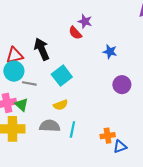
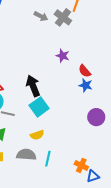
red semicircle: (75, 33) -> (85, 71), moved
black arrow: (42, 49) -> (33, 86), moved
orange cross: (108, 136) -> (81, 165), turned 32

